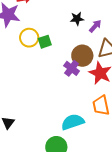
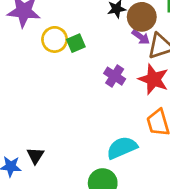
purple arrow: (95, 26) -> (141, 37), moved, turned 88
brown circle: (82, 56) -> (142, 17), moved

